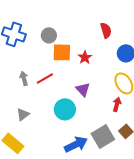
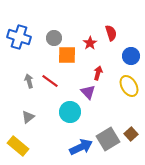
red star: (85, 57) -> (90, 43), moved
red line: (45, 78) -> (50, 81), turned 66
red arrow: (117, 104) -> (98, 73), moved

